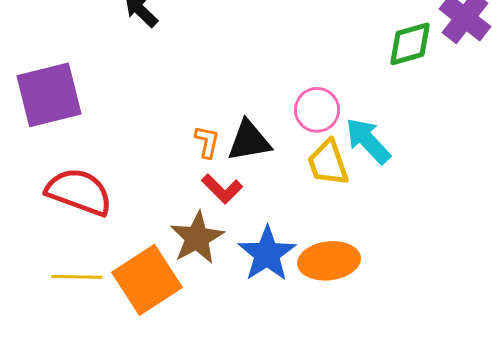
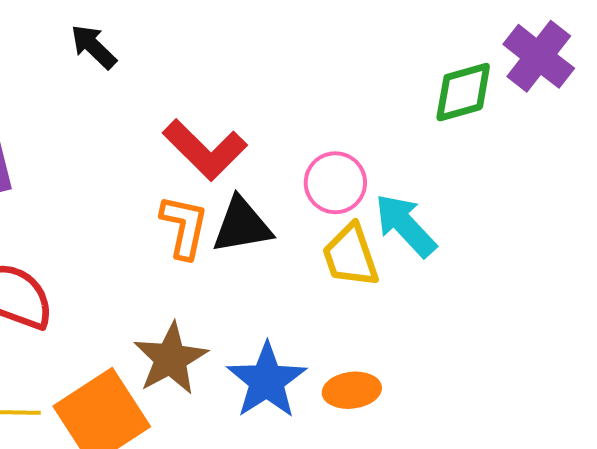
orange L-shape: (207, 142) -> (184, 227), size x1.4
red L-shape: (222, 189) -> (205, 150), moved, size x1.5
orange ellipse: (329, 261) -> (352, 390), size x0.7

